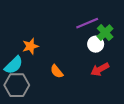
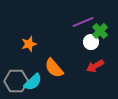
cyan semicircle: (14, 65) -> (33, 82), moved
orange semicircle: (57, 71) -> (54, 68), size x1.5

